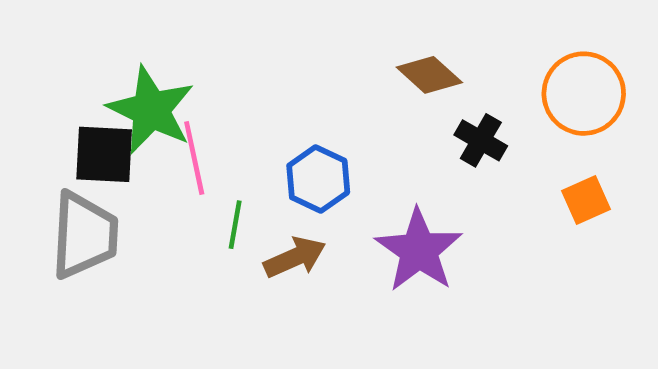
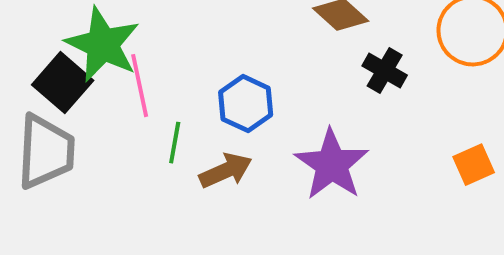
black square: (104, 154) -> (63, 83), turned 38
orange square: (586, 200) -> (474, 165), moved

